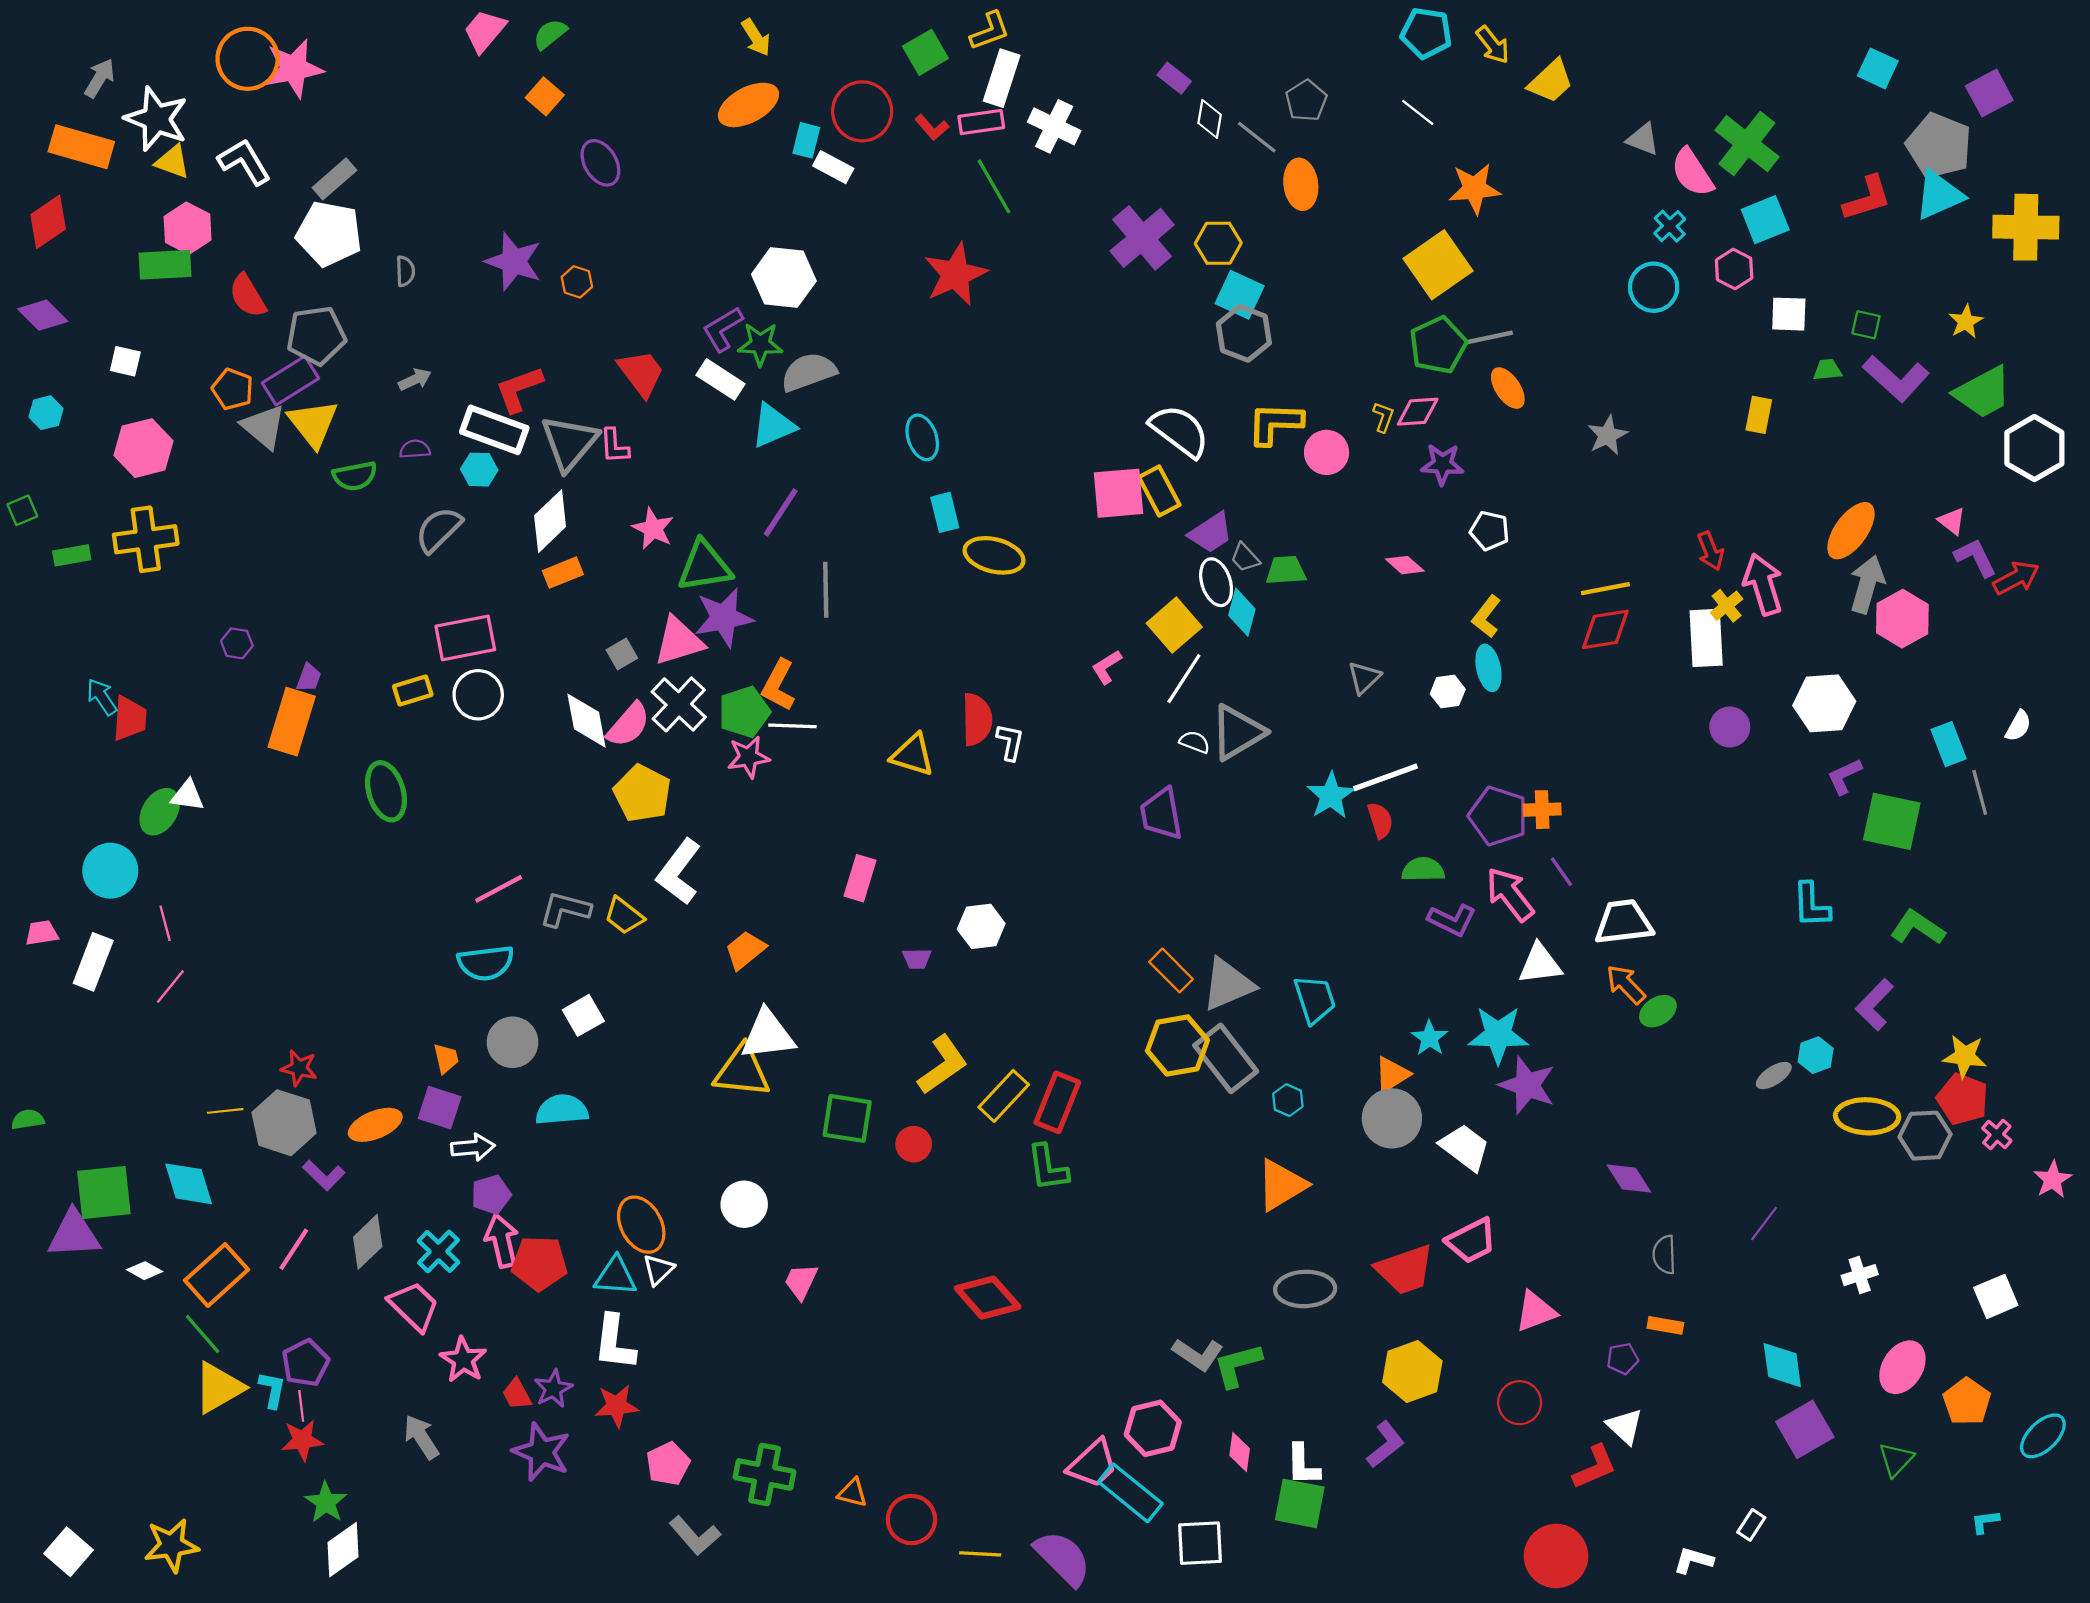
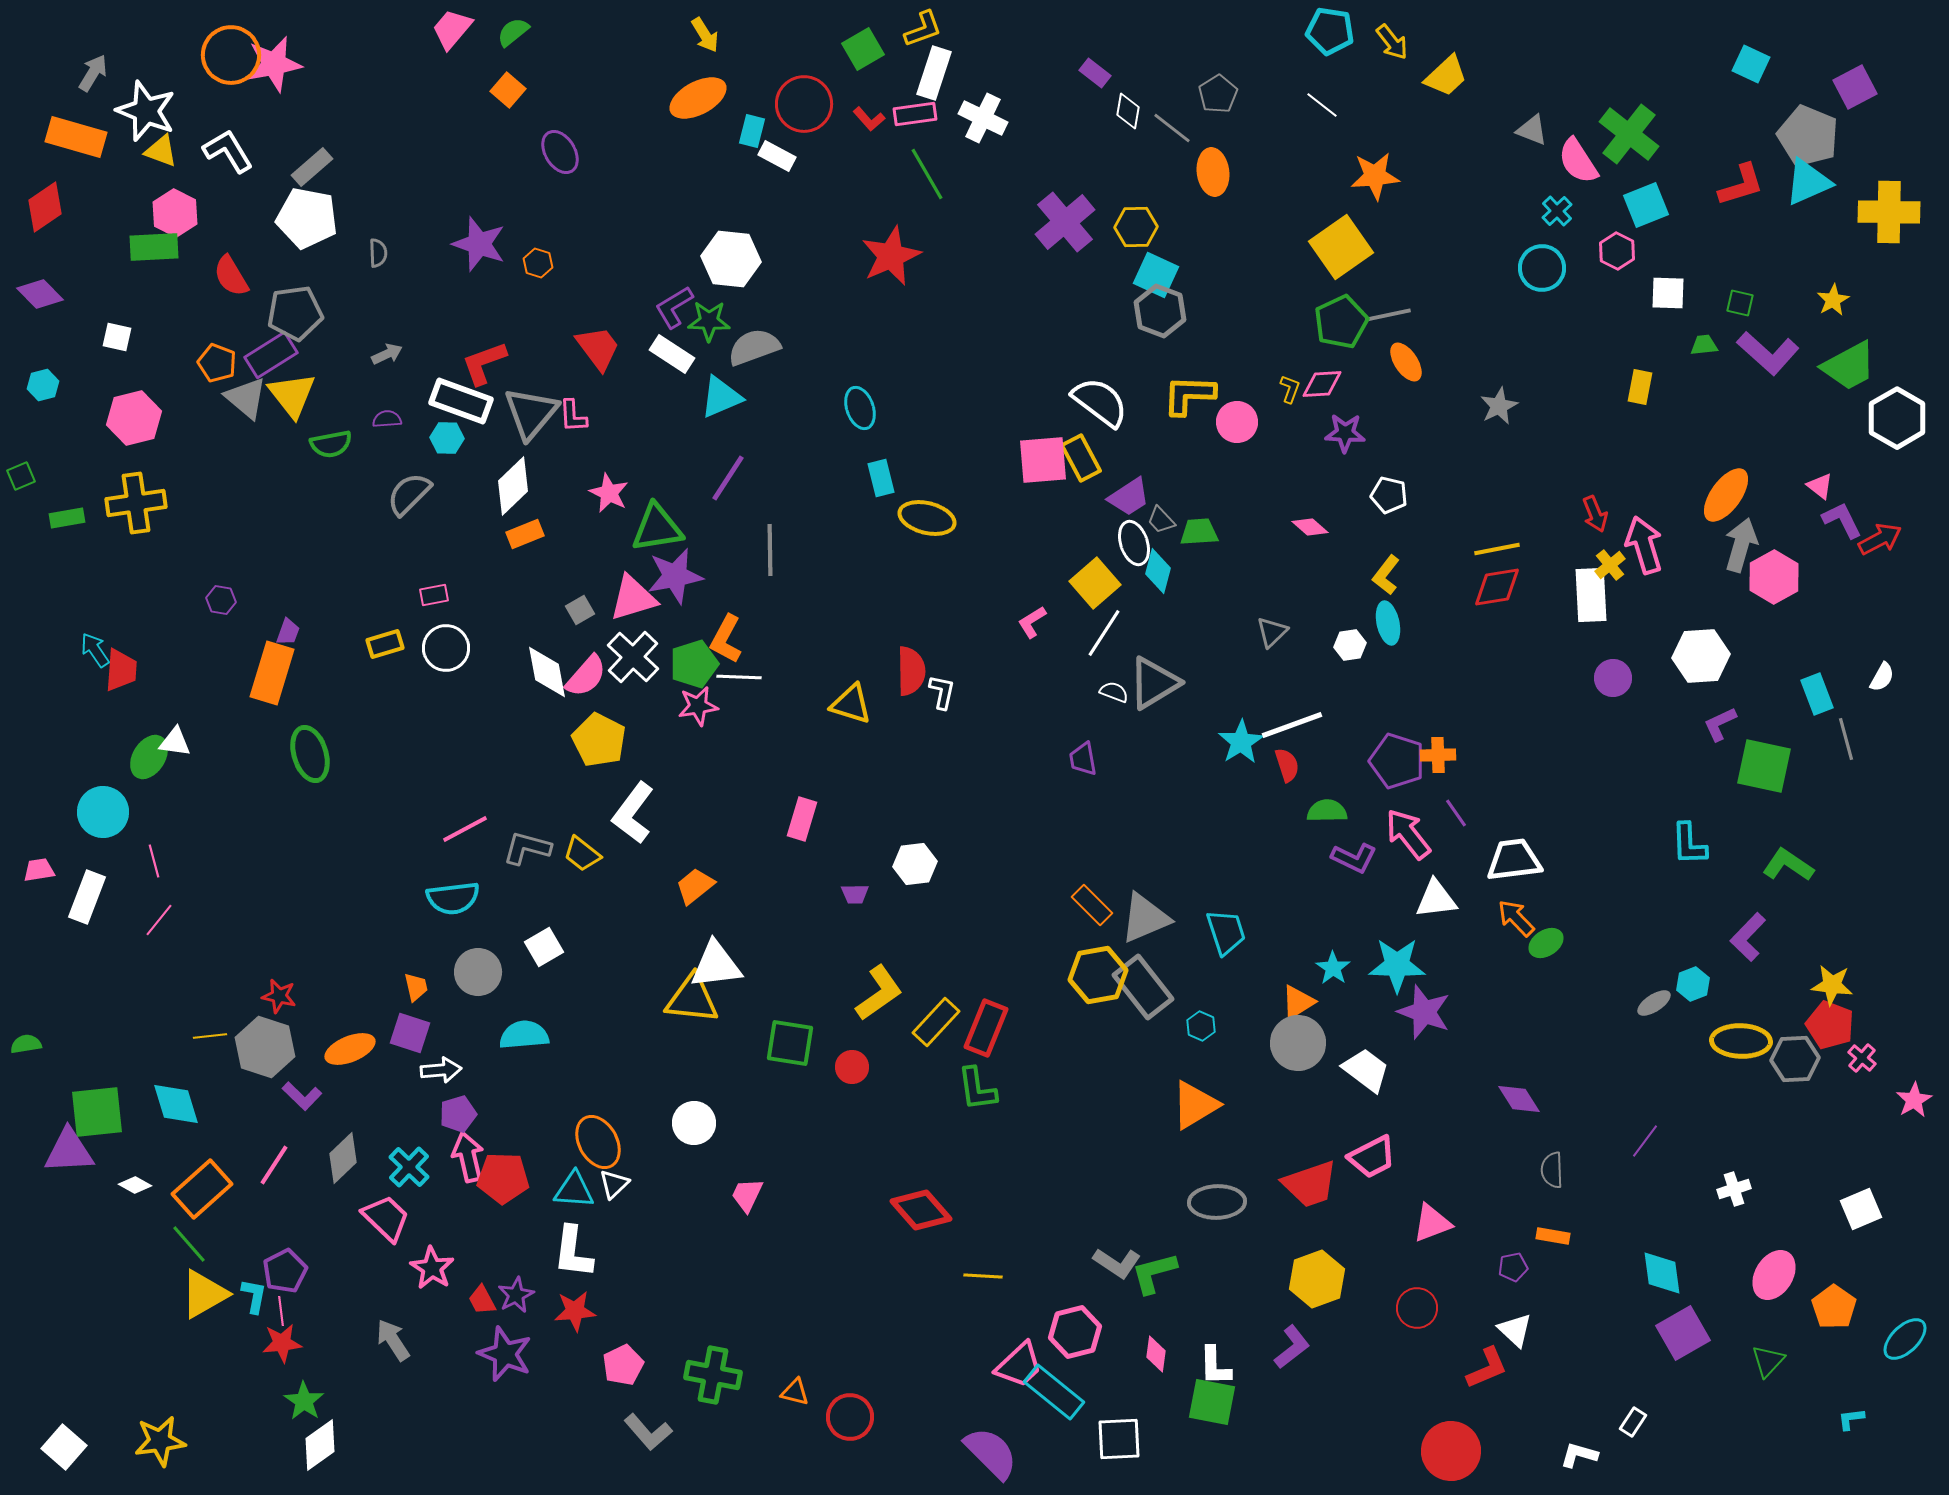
pink rectangle: (465, 638) -> (434, 595), size x0.5
green ellipse: (386, 791) -> (310, 754), moved
purple trapezoid: (1161, 814) -> (1083, 759), size x0.7
yellow line: (980, 1554) -> (983, 1276), moved

